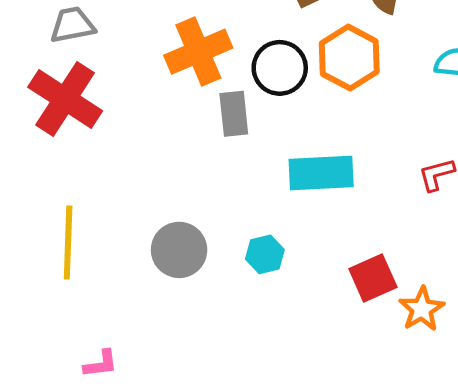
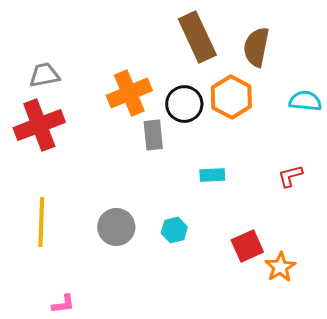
red cross: (65, 99) -> (39, 125), turned 36
cyan rectangle: (321, 173) -> (212, 175), size x0.6

